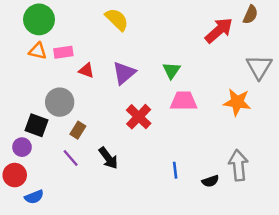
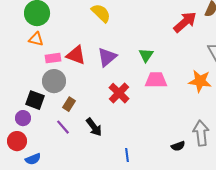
pink rectangle: (63, 52) -> (53, 58), moved
red triangle: (86, 71) -> (76, 55), size x1.5
blue line: (175, 170) -> (127, 155), moved

